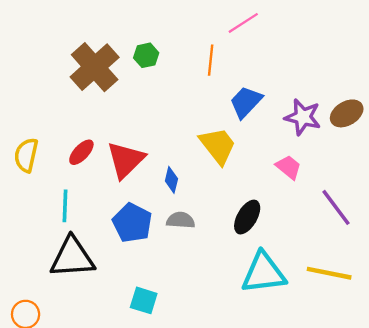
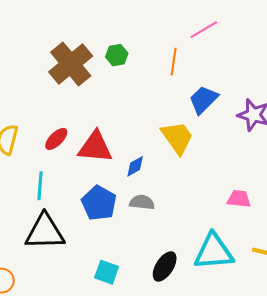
red triangle: (126, 160) -> (95, 147), turned 48
pink trapezoid: (288, 167) -> (239, 199), moved, turned -35
blue diamond: (171, 180) -> (135, 166), turned 45
black ellipse: (247, 217) -> (165, 266), moved

